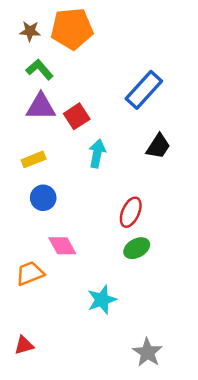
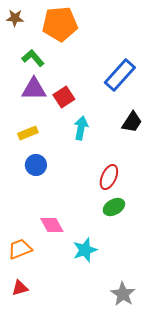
brown star: (30, 31) -> (15, 18), moved
pink diamond: (62, 246) -> (52, 225), moved
orange trapezoid: (30, 273) -> (20, 249), moved

